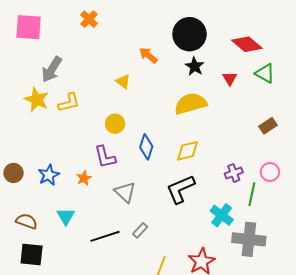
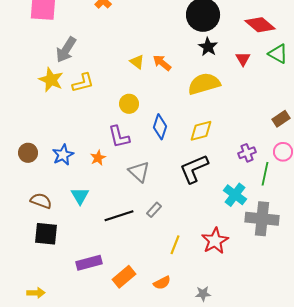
orange arrow: (148, 55) -> (162, 63), moved
brown rectangle: (268, 126) -> (281, 119), moved

